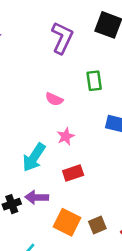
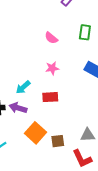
cyan arrow: (34, 157) -> (23, 87), moved, size x0.7

